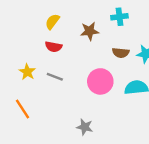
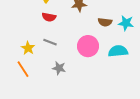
yellow star: (27, 72) -> (28, 48), moved
gray star: (85, 127) -> (59, 68), moved

